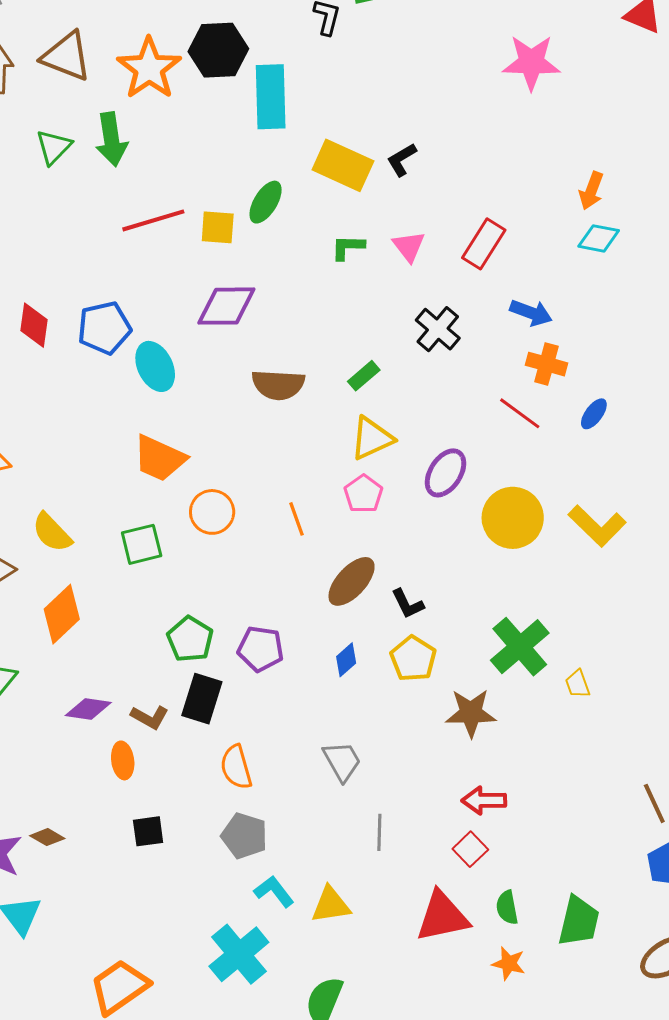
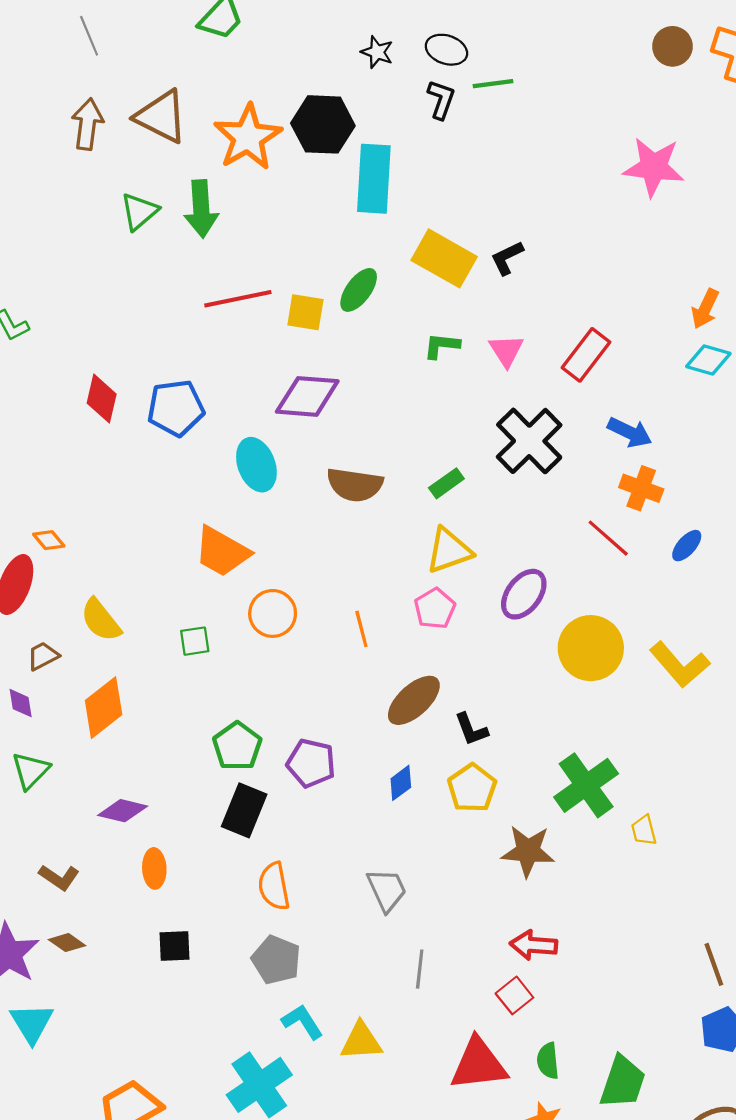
black cross: (438, 329) -> (529, 441), size x1.4
cyan ellipse: (155, 366) -> (256, 465), moved
green square: (142, 544) -> (195, 641), size x0.7
brown L-shape: (150, 717) -> (59, 877), moved

